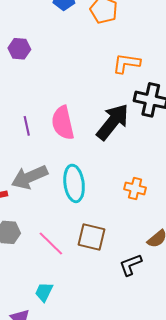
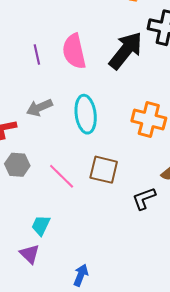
gray arrow: (29, 177) -> (39, 107), size x0.7
orange cross: (135, 188) -> (149, 119), size x1.5
cyan trapezoid: (44, 292) -> (41, 225), moved

